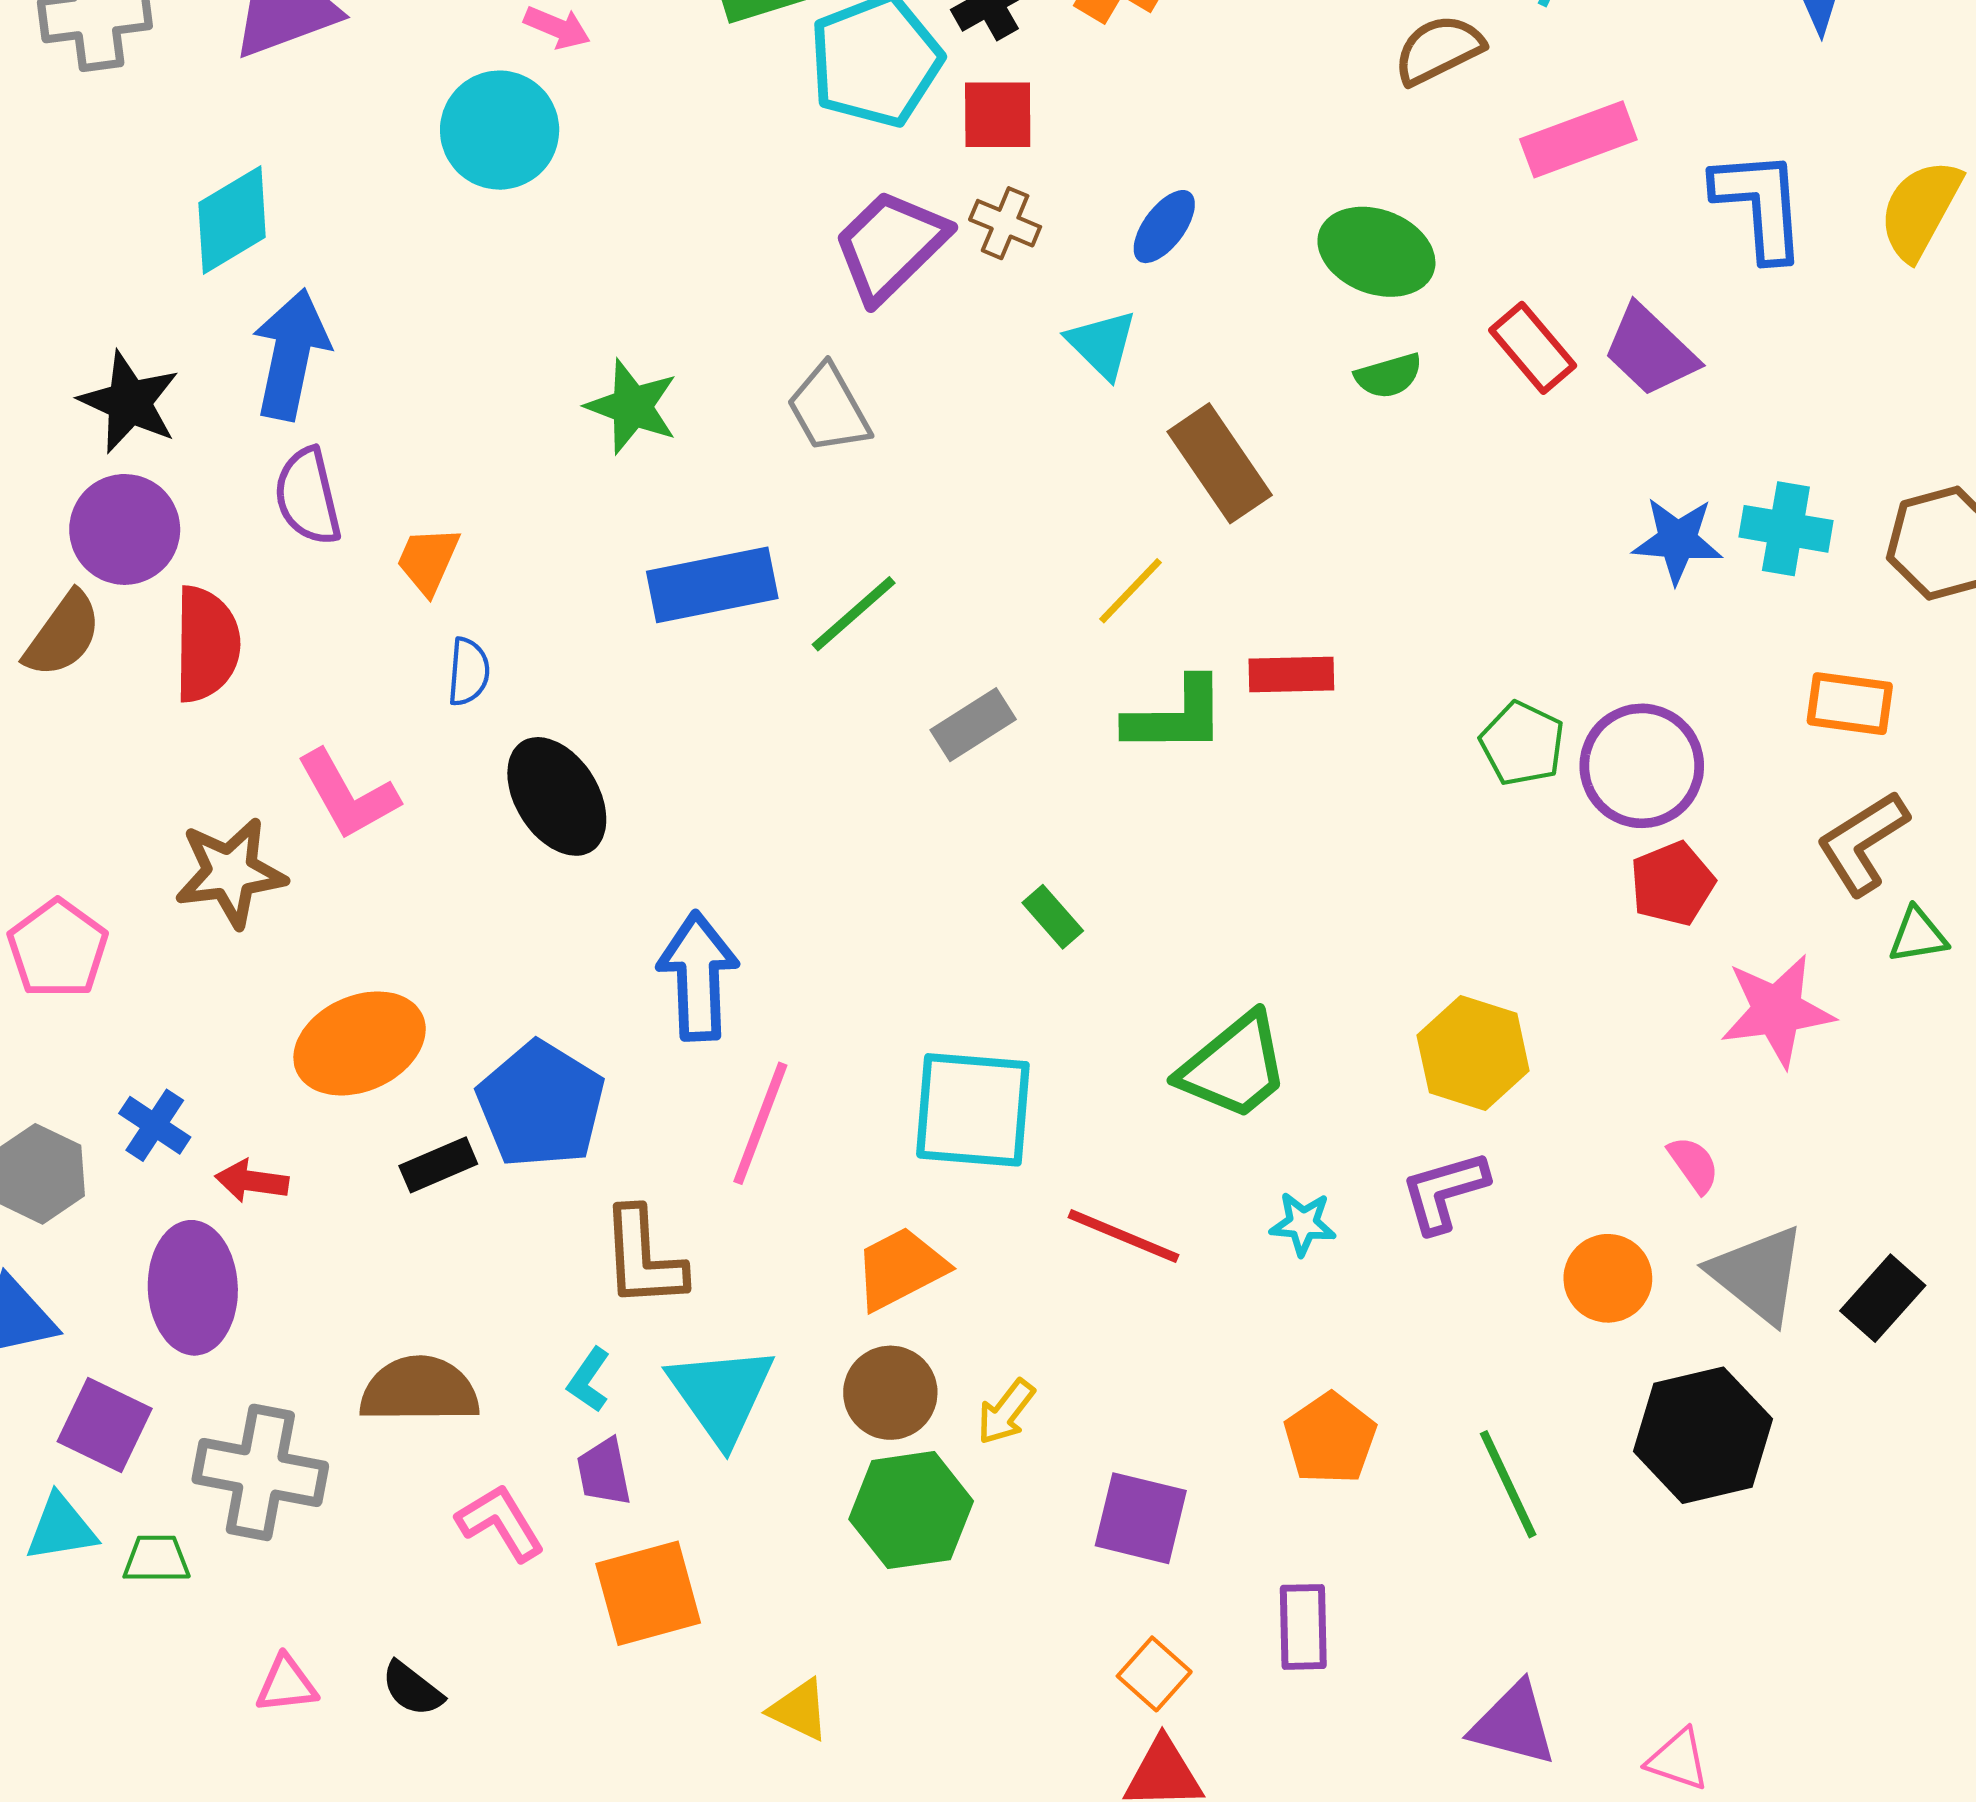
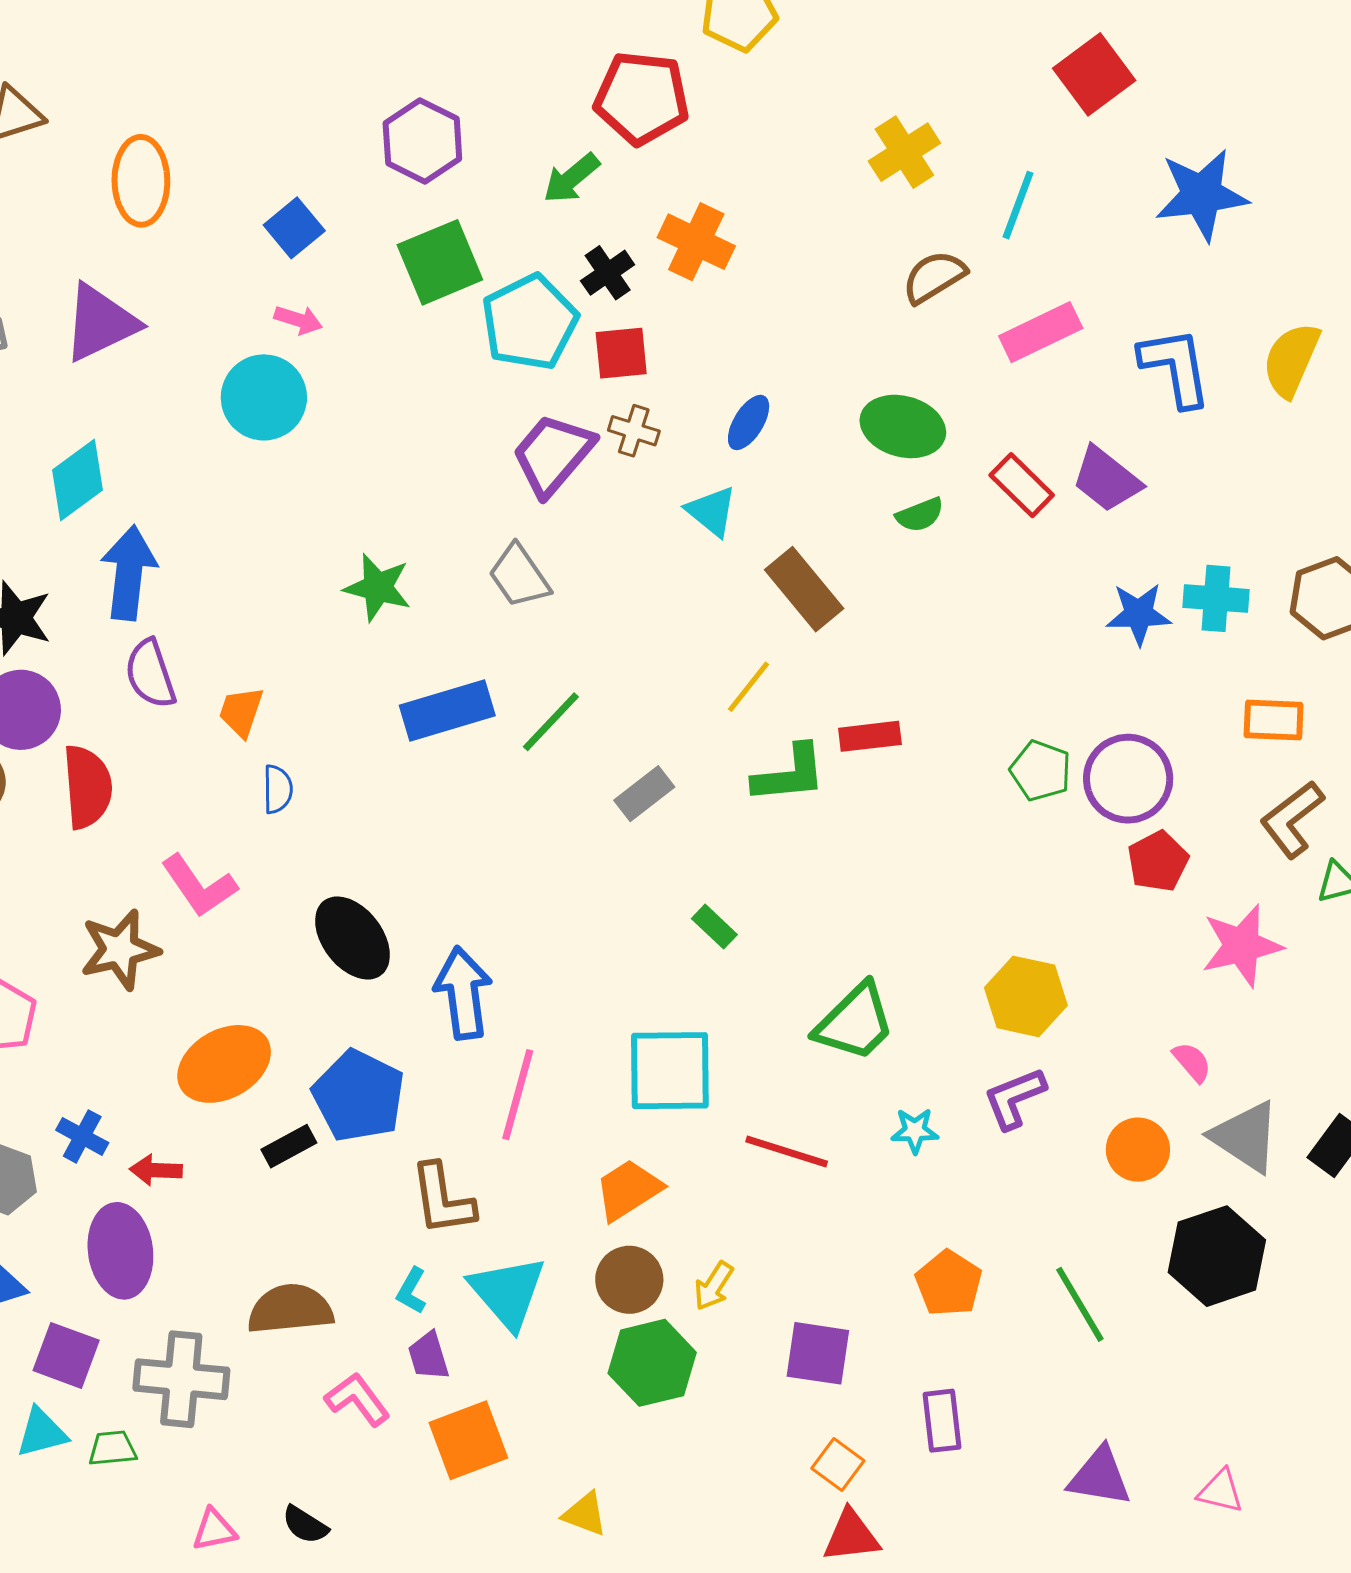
black ellipse: (557, 796) -> (352, 938), moved

